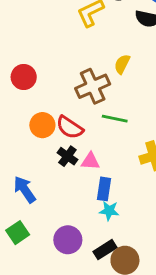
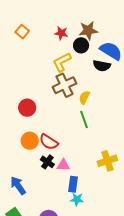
red circle: (24, 77) -> (27, 108), moved
brown cross: (93, 86) -> (64, 85), moved
green line: (115, 119) -> (84, 119), moved, turned 60

